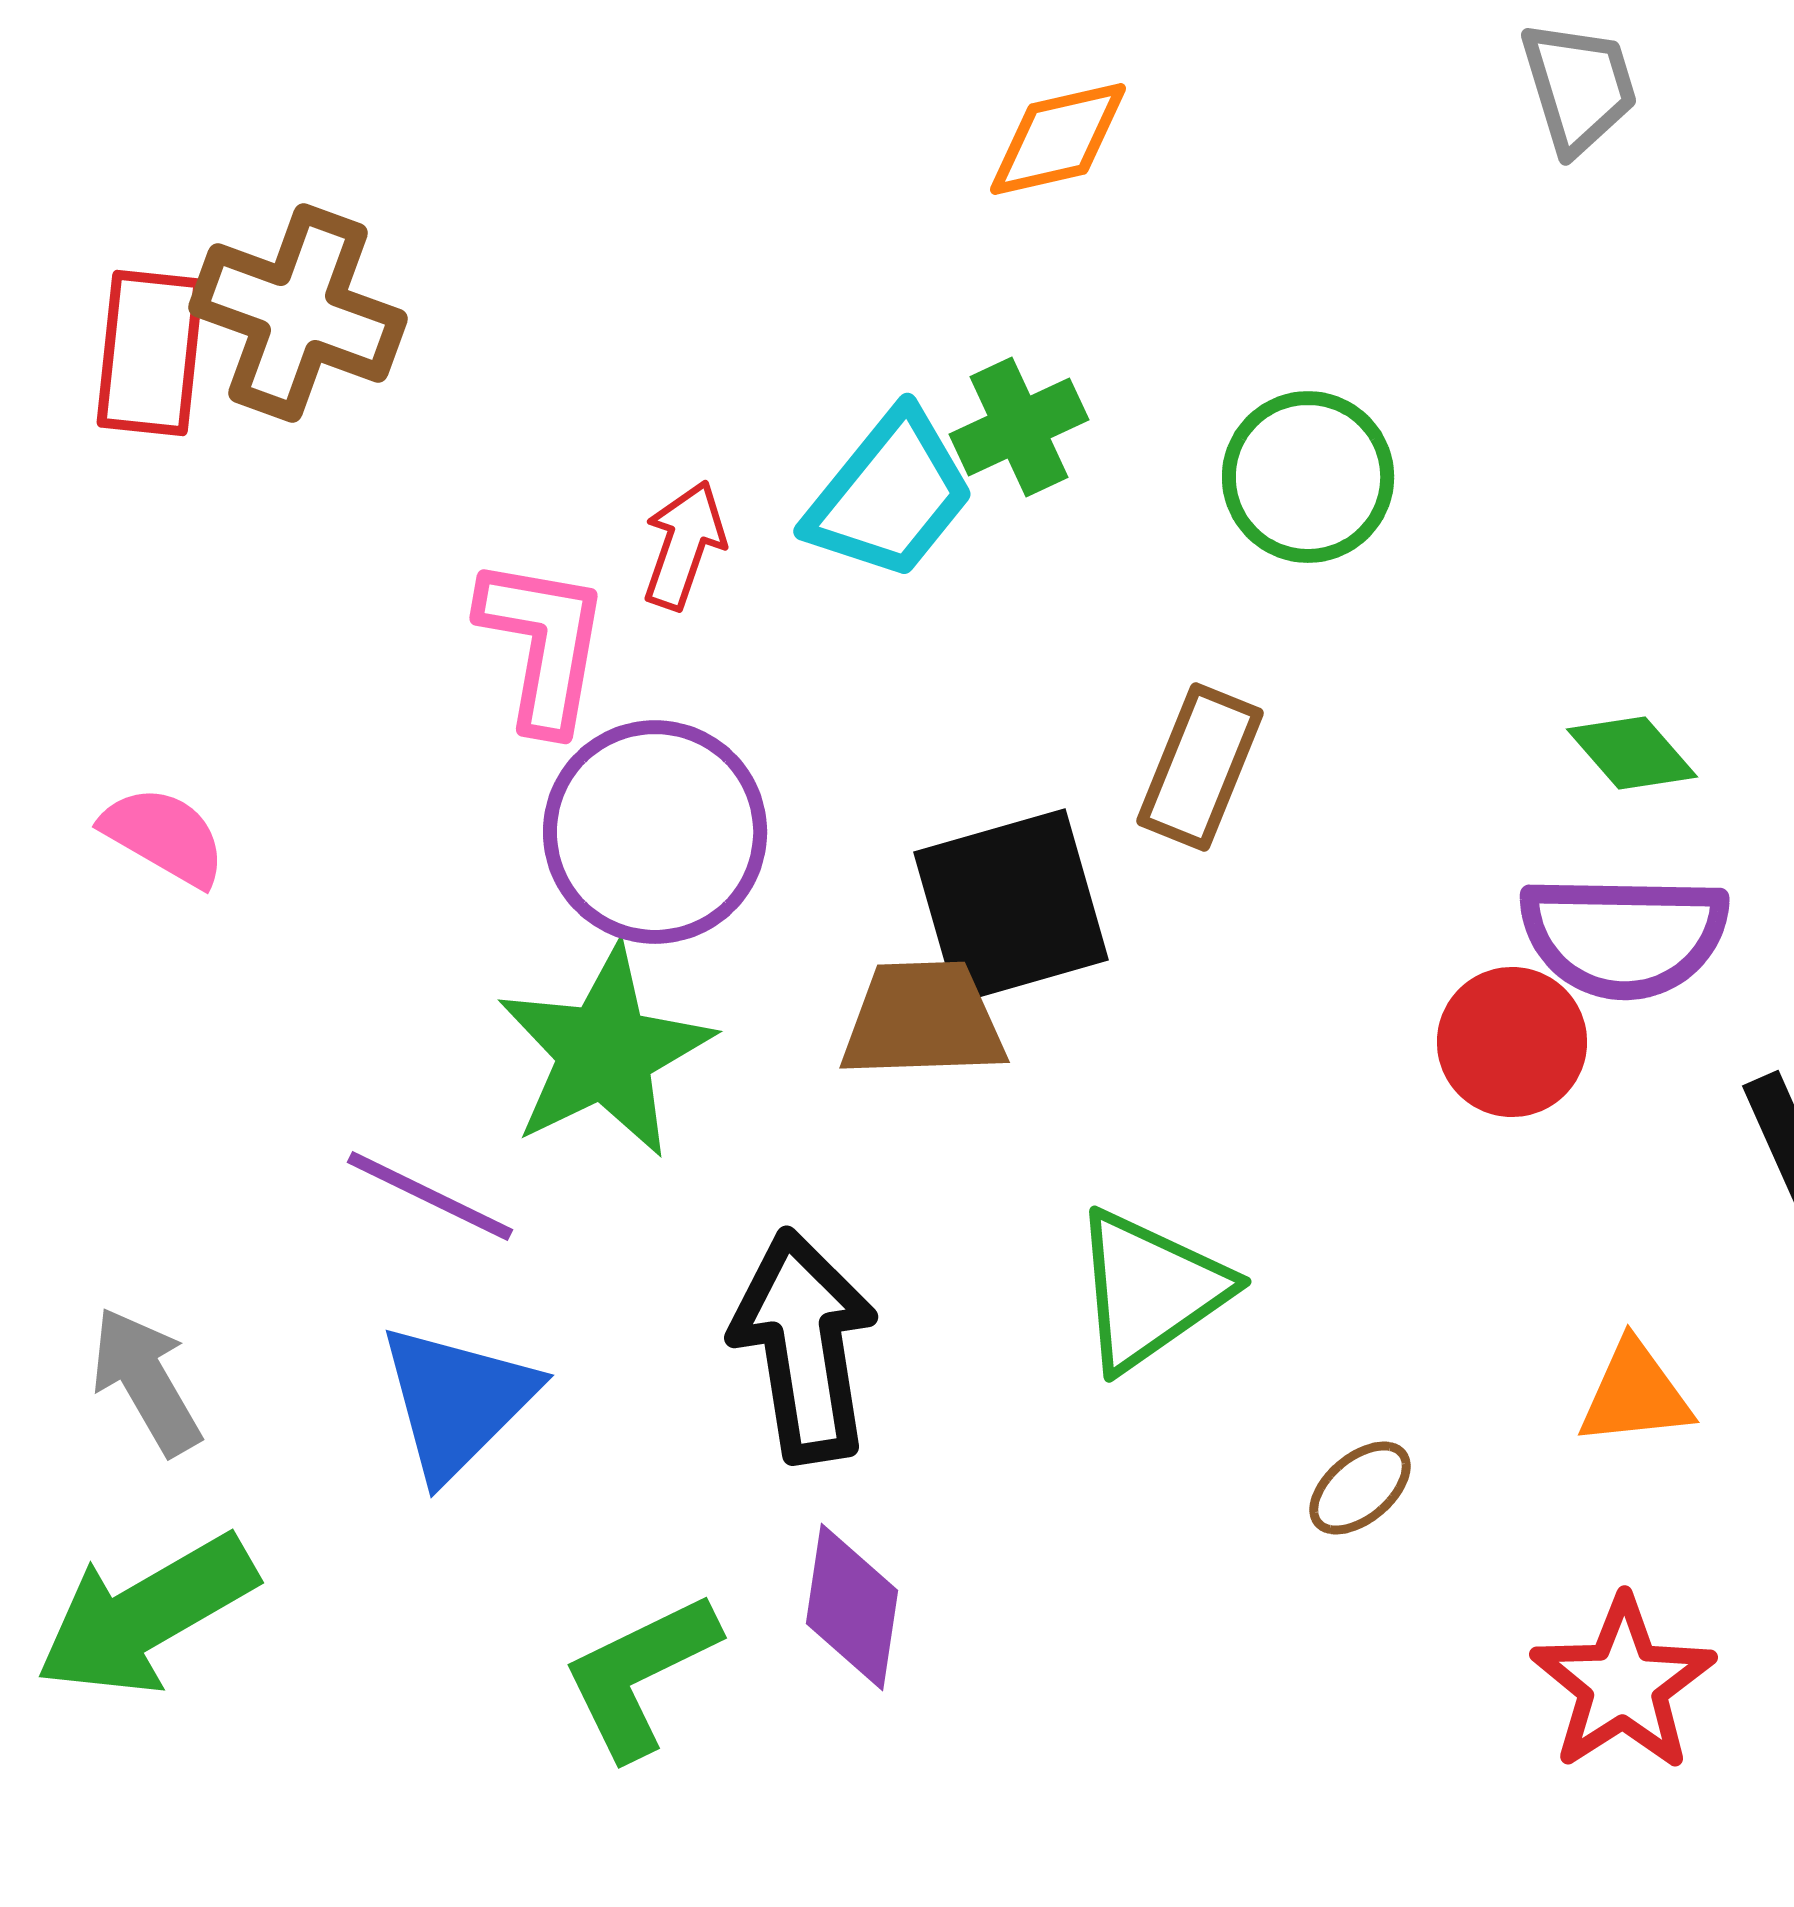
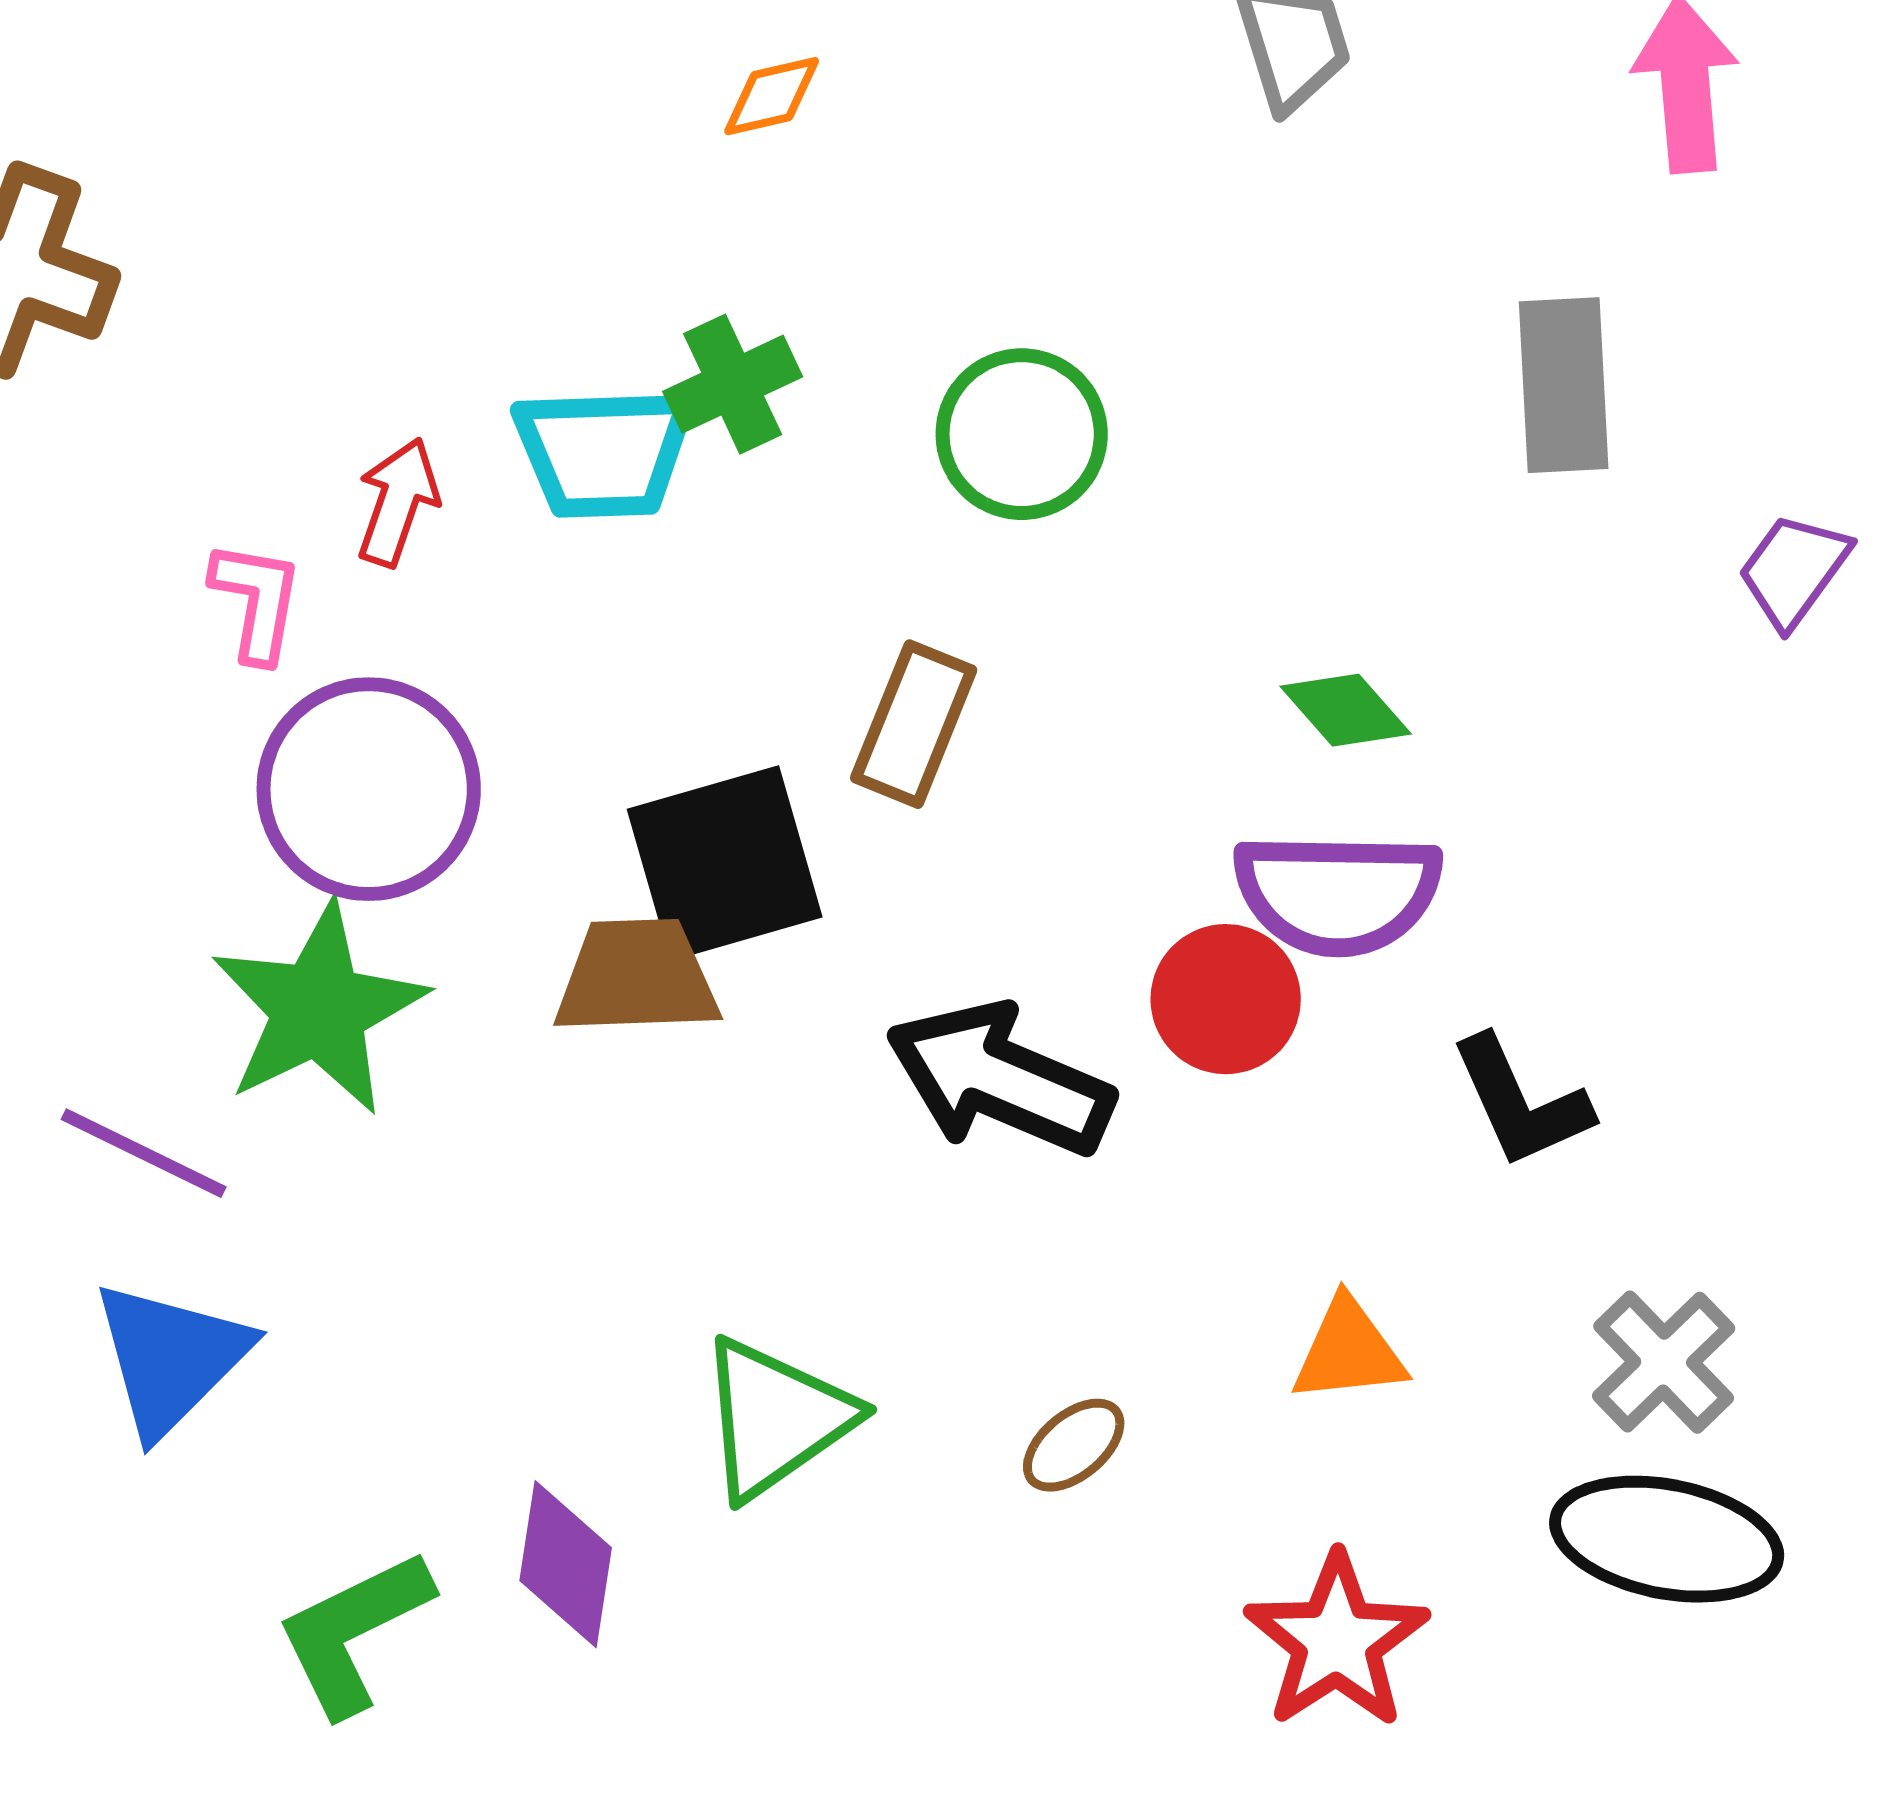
orange diamond: (1058, 139) -> (772, 96), size x0.7
cyan trapezoid: (890, 495) -> (604, 452), turned 49
pink L-shape: (543, 644) -> (257, 601), size x0.7
green triangle: (1150, 1290) -> (776, 1418), moved
black arrow: (804, 1346) -> (1000, 1079), moved, turned -58

